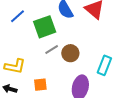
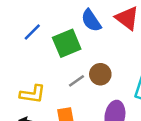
gray line: (52, 50) -> (76, 81), moved

